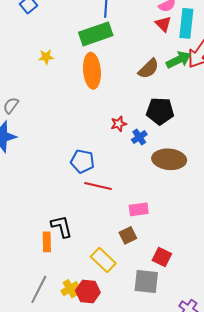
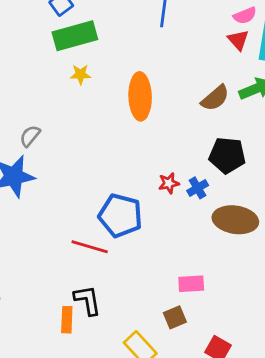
green rectangle: (96, 34) -> (75, 36), moved
red star: (119, 124) -> (169, 183), moved
blue pentagon: (82, 161) -> (120, 216), size x1.4
red line: (98, 186) -> (90, 247), moved

